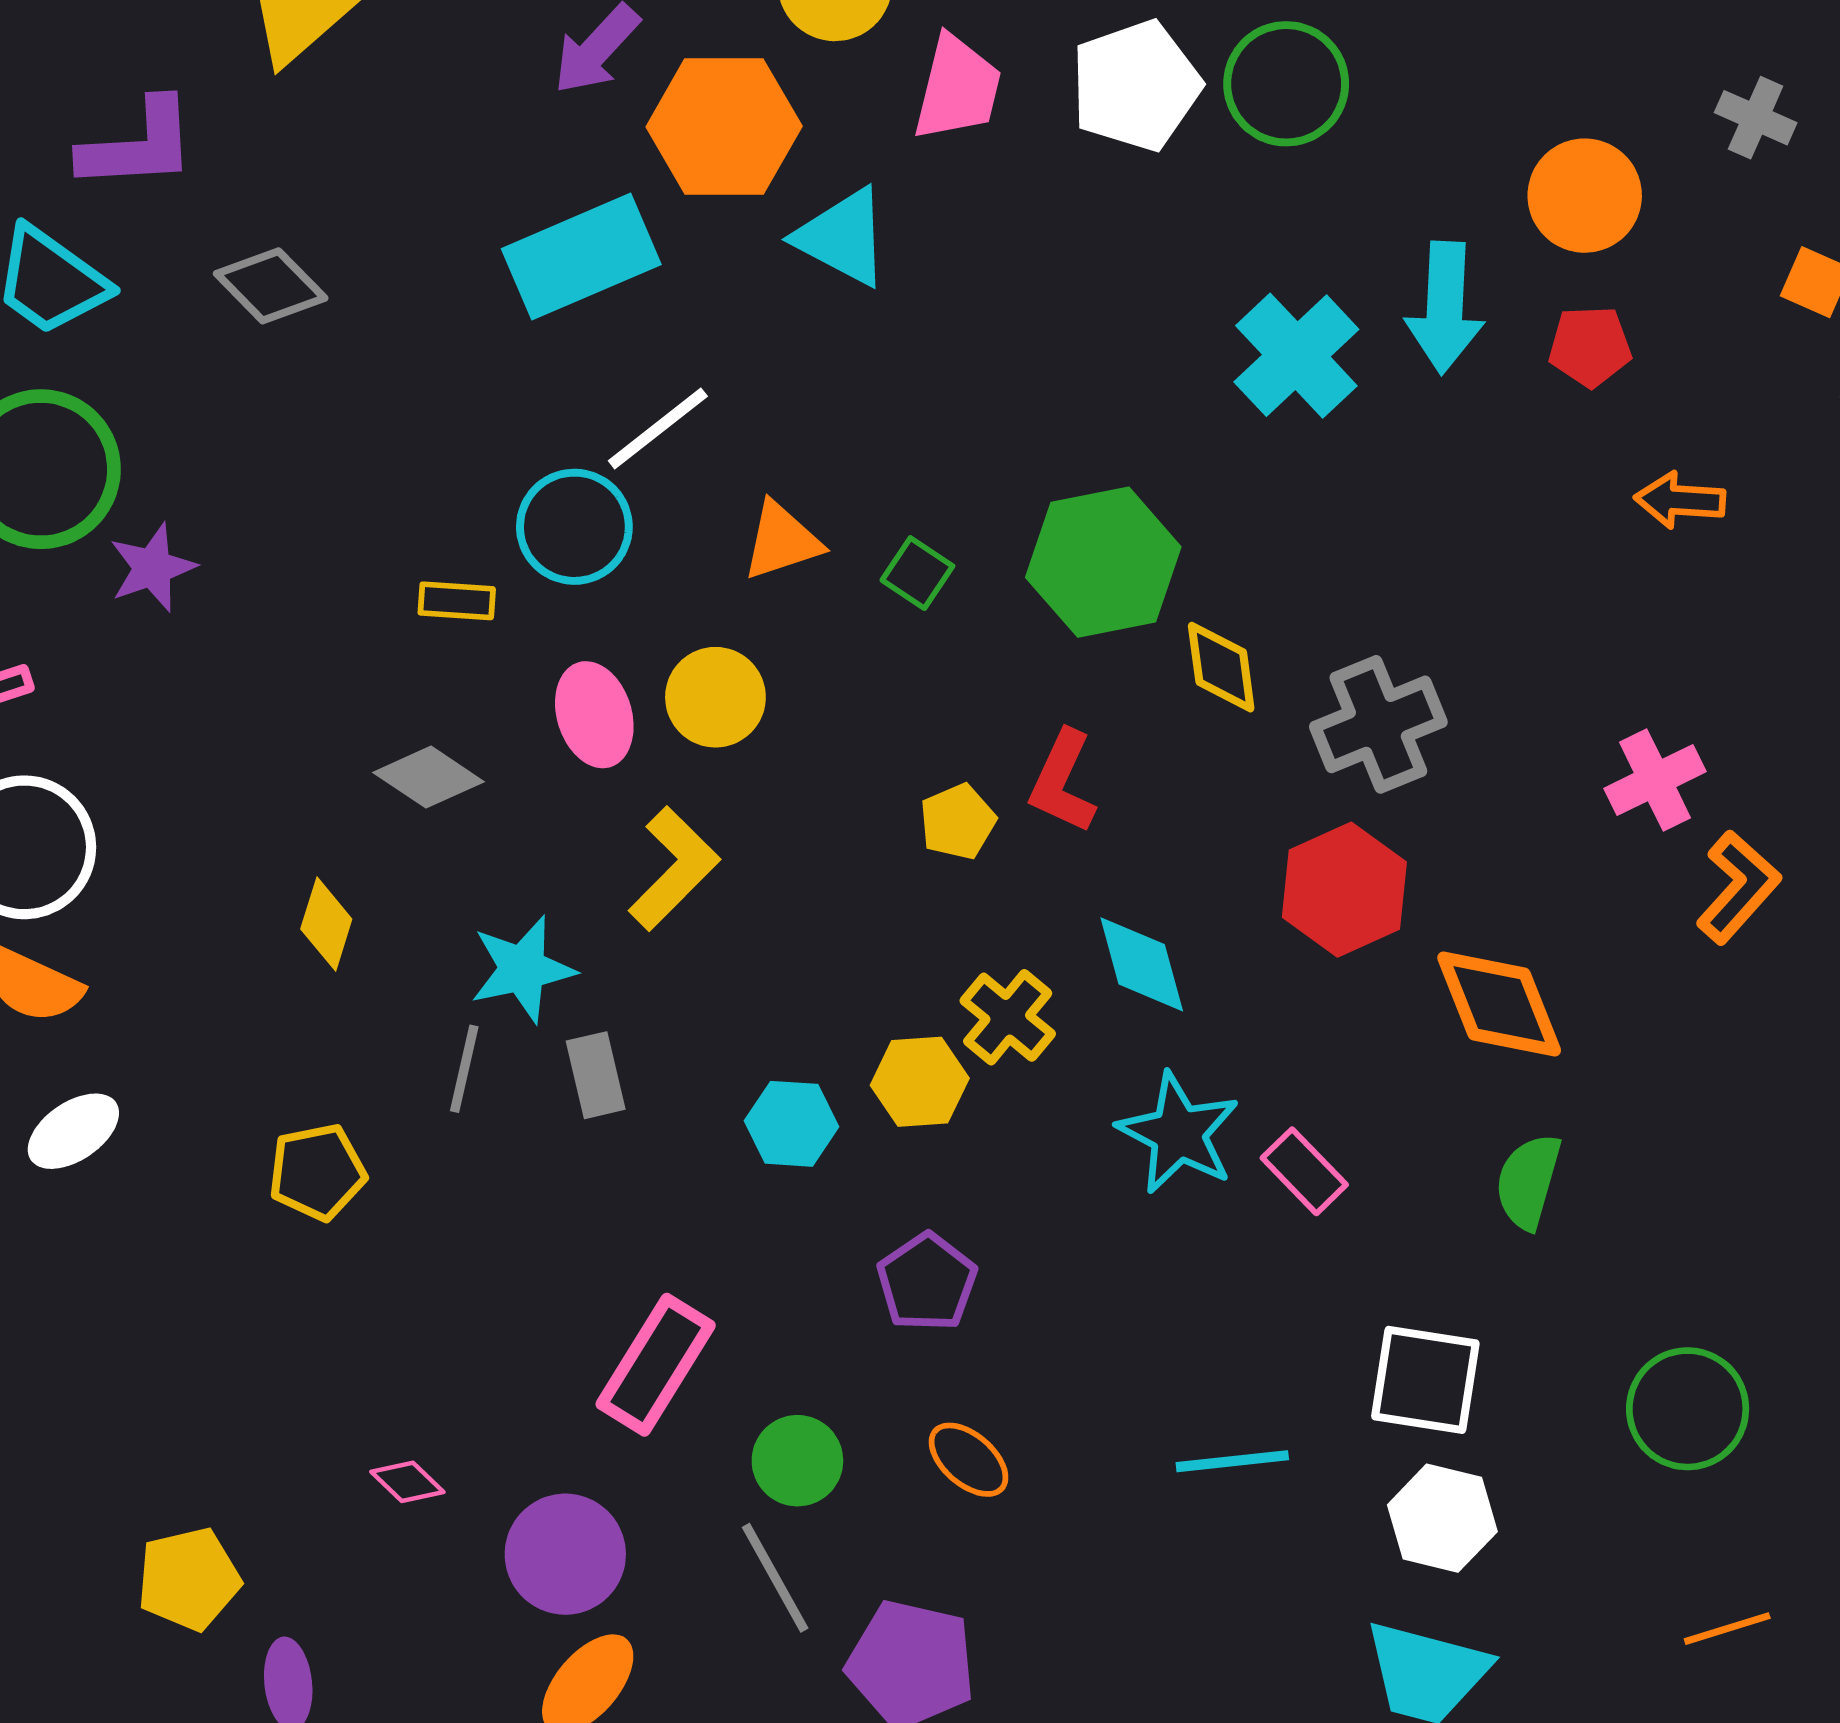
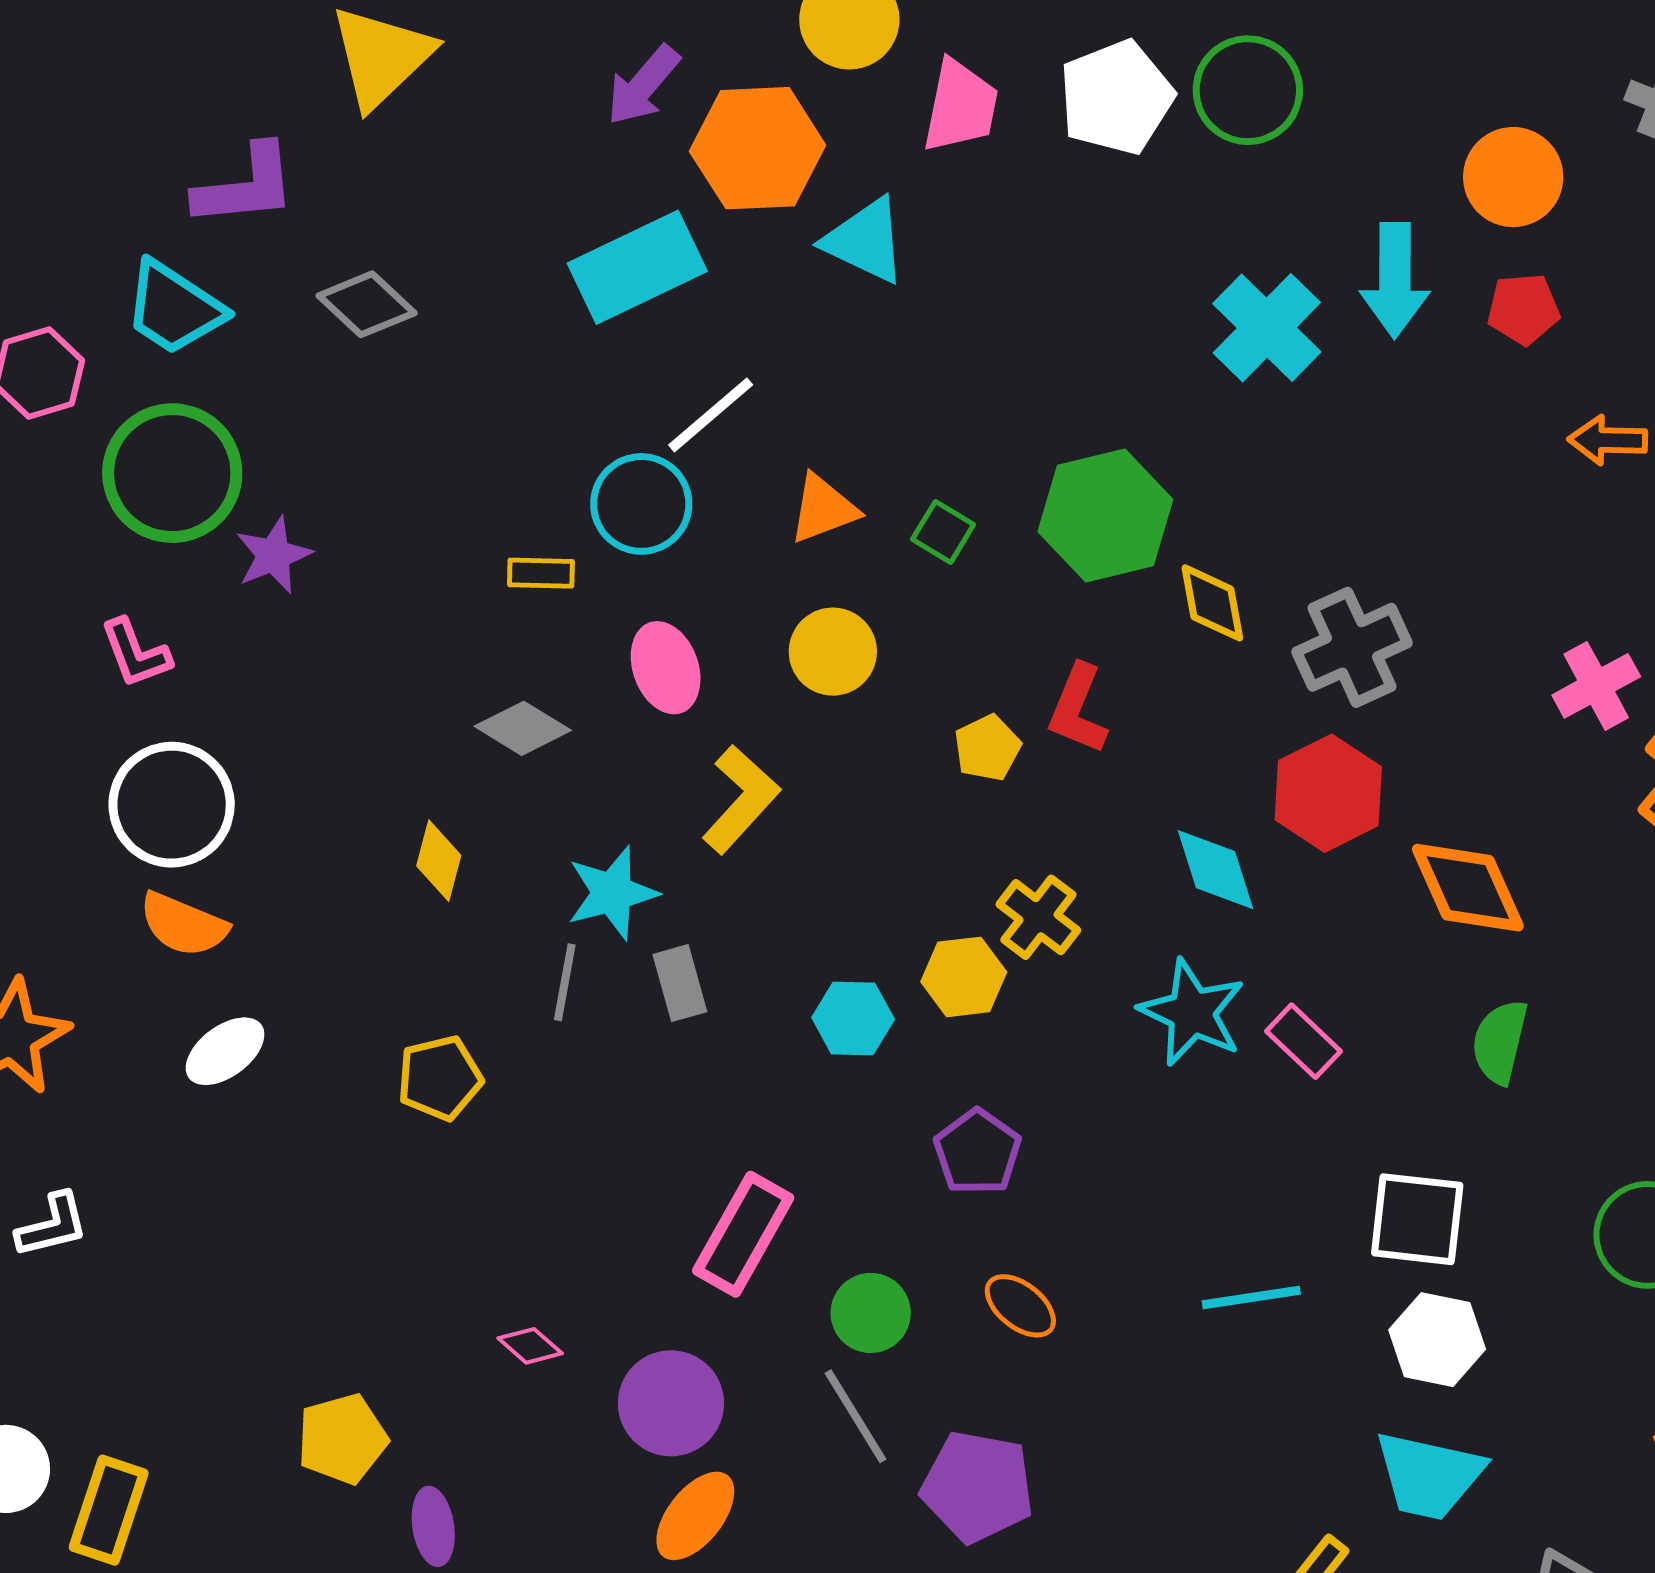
yellow circle: (715, 697) -> (833, 652), moved
cyan diamond: (1142, 964) -> (1216, 870), moved

